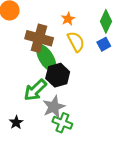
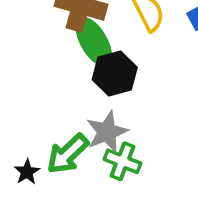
green arrow: (35, 90) -> (68, 154), moved
black star: (16, 122) -> (27, 172), moved

